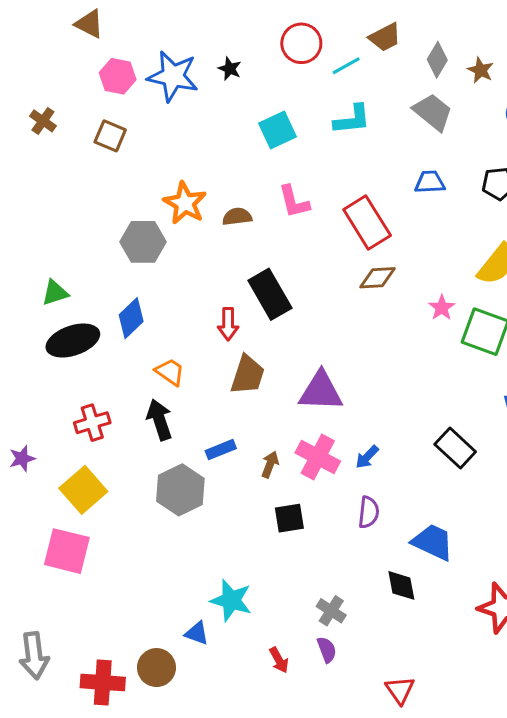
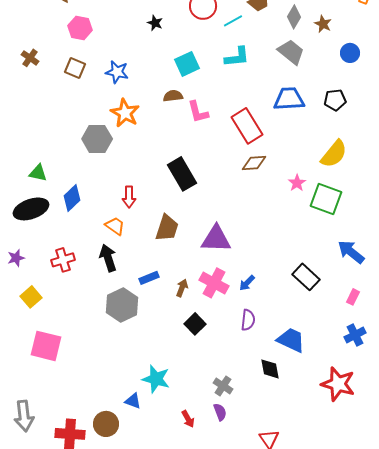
blue star: (173, 76) -> (117, 72), moved, size x0.7
blue trapezoid: (430, 182) -> (289, 99), size x1.5
brown semicircle: (237, 217) -> (173, 96), moved
green triangle: (55, 293) -> (38, 173), turned 30
blue diamond: (131, 318) -> (72, 198), moved
red arrow: (228, 324) -> (129, 197), moved
black ellipse: (73, 340) -> (31, 209), moved
purple star: (22, 458) -> (16, 258), moved
yellow square: (83, 490) -> (31, 297), moved, size x0.7
black square: (289, 518) -> (195, 324), turned -35

